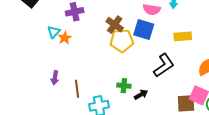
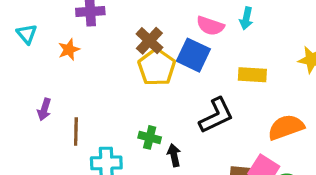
cyan triangle: (54, 32) -> (27, 34), moved, turned -32
yellow pentagon: (122, 41) -> (157, 67), turned 30
black arrow: (141, 95) -> (174, 155), turned -80

